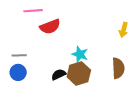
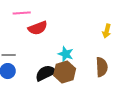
black semicircle: (59, 75) -> (46, 73), size x1.5

